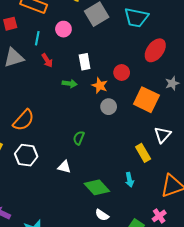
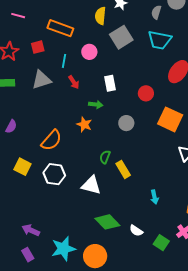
orange star: (100, 86) -> (84, 125), moved
gray circle: (109, 107) -> (126, 123), moved
yellow rectangle: (143, 153) -> (123, 169), moved
white triangle: (64, 167) -> (91, 185), size x1.5
green diamond: (97, 187) -> (107, 222), moved
white semicircle: (102, 215) -> (136, 231), moved

